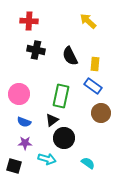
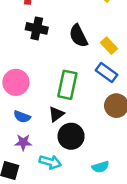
yellow rectangle: (95, 64) -> (109, 46), turned -48
cyan semicircle: (88, 163) -> (100, 167), turned 128

